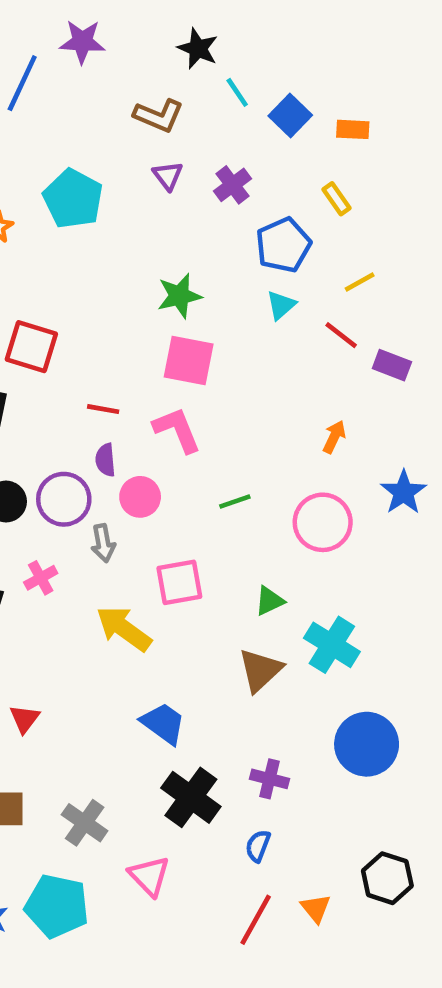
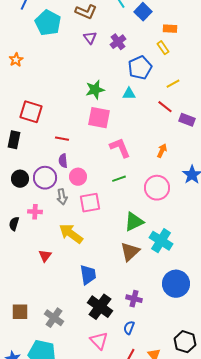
orange rectangle: (353, 129) -> (170, 29), moved
cyan pentagon: (73, 199) -> (48, 23), moved
cyan triangle: (281, 305) -> (129, 94), moved, turned 40
pink L-shape: (177, 430) -> (120, 148), moved
pink cross: (41, 578) -> (35, 212), turned 32
pink square: (179, 582) -> (90, 203), moved
green triangle: (269, 601) -> (134, 222), size x1.5
red triangle: (25, 719) -> (45, 256), moved
blue trapezoid: (163, 723) -> (88, 275), turned 45
pink triangle: (149, 876) -> (99, 341), moved

